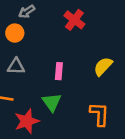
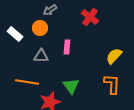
pink rectangle: (59, 71) -> (67, 47), moved
orange L-shape: (99, 114) -> (112, 84), moved

